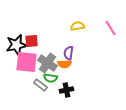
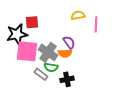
pink line: (110, 28) -> (96, 24), moved, turned 35
red square: (31, 41) -> (32, 22), moved
purple semicircle: (68, 53) -> (69, 42), turned 136

